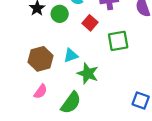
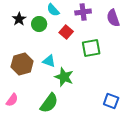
cyan triangle: (71, 55) -> (49, 61), turned 40
pink semicircle: (41, 91) -> (12, 100), moved

